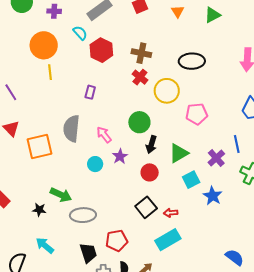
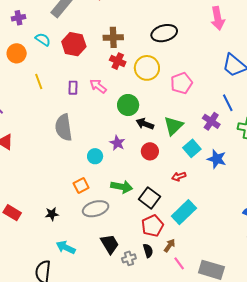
cyan semicircle: (80, 33) -> (43, 39), moved
orange circle: (44, 45) -> (17, 53), size x0.7
yellow line: (50, 72) -> (39, 81), moved
pink arrow: (104, 135) -> (98, 86), moved
black arrow: (151, 145) -> (145, 124), turned 108
orange square: (40, 146) -> (81, 186), moved, size x0.6
green arrow: (61, 195) -> (122, 187), moved
black square: (146, 207) -> (150, 198), moved
red arrow: (171, 213) -> (179, 176), moved
red pentagon: (117, 241) -> (153, 226), moved

